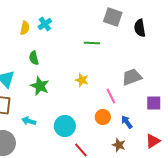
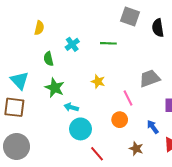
cyan cross: (45, 24) -> (72, 44), moved
cyan arrow: (29, 121) -> (71, 107), moved
blue arrow: (127, 122) -> (153, 127), moved

